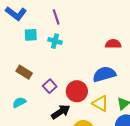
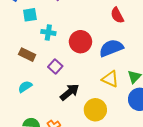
cyan cross: (55, 41) -> (48, 32), moved
red semicircle: (113, 44) -> (117, 15), turned -112
red circle: (77, 91) -> (80, 42), moved

